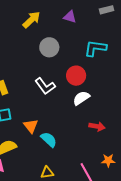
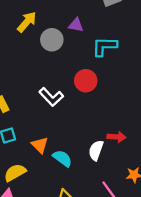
purple triangle: (70, 17) -> (76, 25), moved
gray circle: (49, 47) -> (52, 40), moved
white semicircle: (81, 98) -> (96, 150), moved, turned -30

